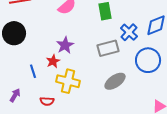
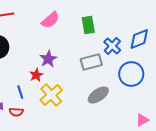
blue line: (33, 71) -> (20, 92), moved
yellow cross: (68, 81) -> (51, 95), turned 35
red semicircle: (47, 101) -> (16, 112), moved

